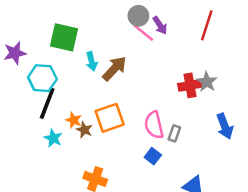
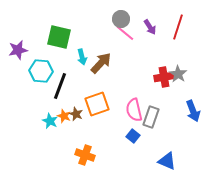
purple arrow: (160, 25) -> (150, 27), moved
black line: (47, 103) -> (60, 86), moved
orange star: (74, 120) -> (64, 116), moved
gray rectangle: (174, 133) -> (151, 117), size x1.5

